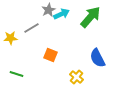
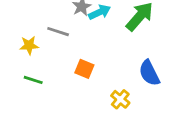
gray line: (32, 28) -> (58, 32), turned 49
green line: (16, 74) -> (33, 80), moved

